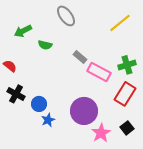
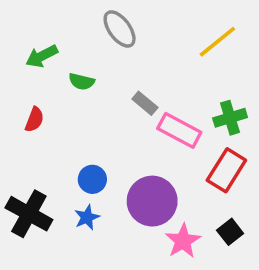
red semicircle: (10, 66) -> (34, 120), moved, turned 72
black cross: (16, 94) -> (29, 214), moved, size x1.4
blue circle: (39, 104) -> (92, 179), moved

